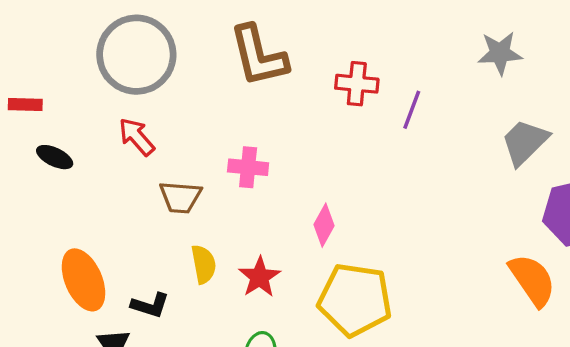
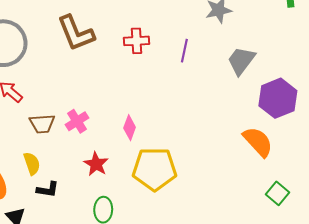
purple line: (412, 110) -> (184, 51), moved
pink cross: (248, 167) -> (77, 121), moved, turned -30
yellow semicircle: (204, 264) -> (32, 164), moved
black L-shape: (150, 305) -> (48, 189), moved

